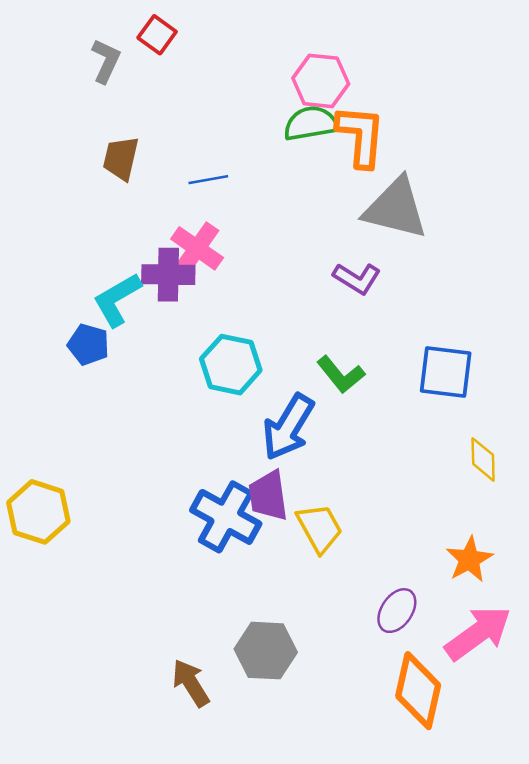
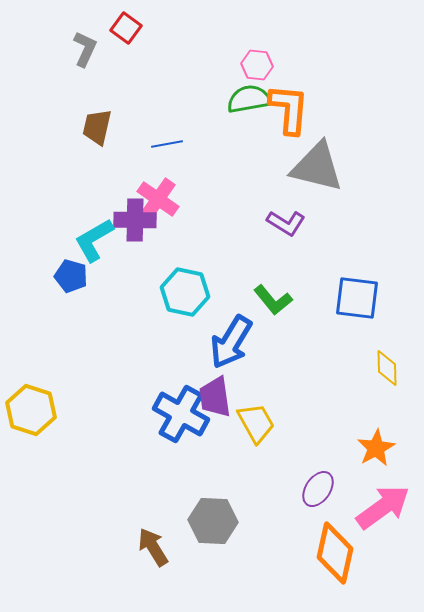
pink hexagon: (321, 81) -> (257, 65), size x0.7

